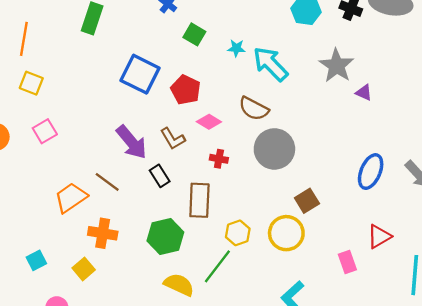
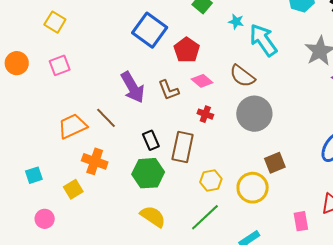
black rectangle: (160, 176) -> (151, 140), moved
green line: (217, 266) -> (205, 217), moved

